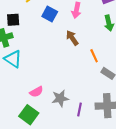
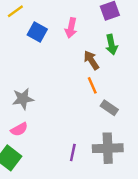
brown arrow: (72, 38) -> (91, 60), moved
gray star: (60, 98) -> (23, 99), moved

